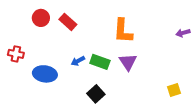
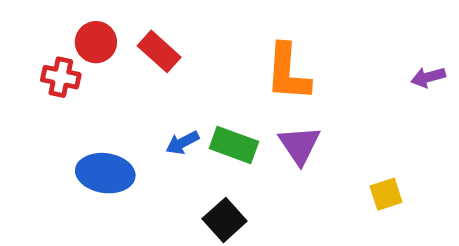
red cross: (16, 54) -> (61, 77), moved
yellow square: (174, 90) -> (386, 194), moved

